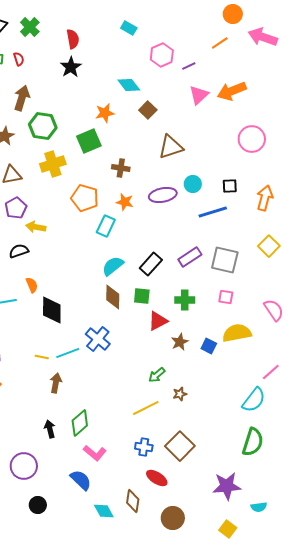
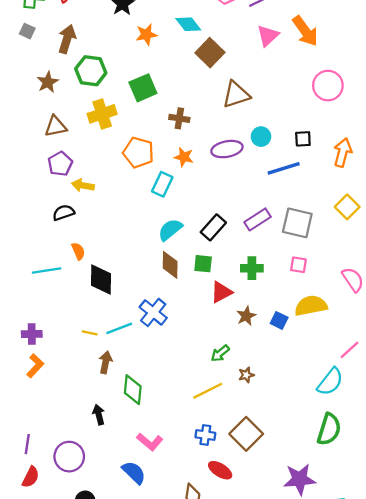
orange arrow: (232, 91) -> (305, 31), turned -104
brown square: (148, 110) -> (210, 53), size x1.4
orange star: (105, 113) -> (146, 34), moved
green diamond: (80, 423) -> (133, 390), moved, turned -44

